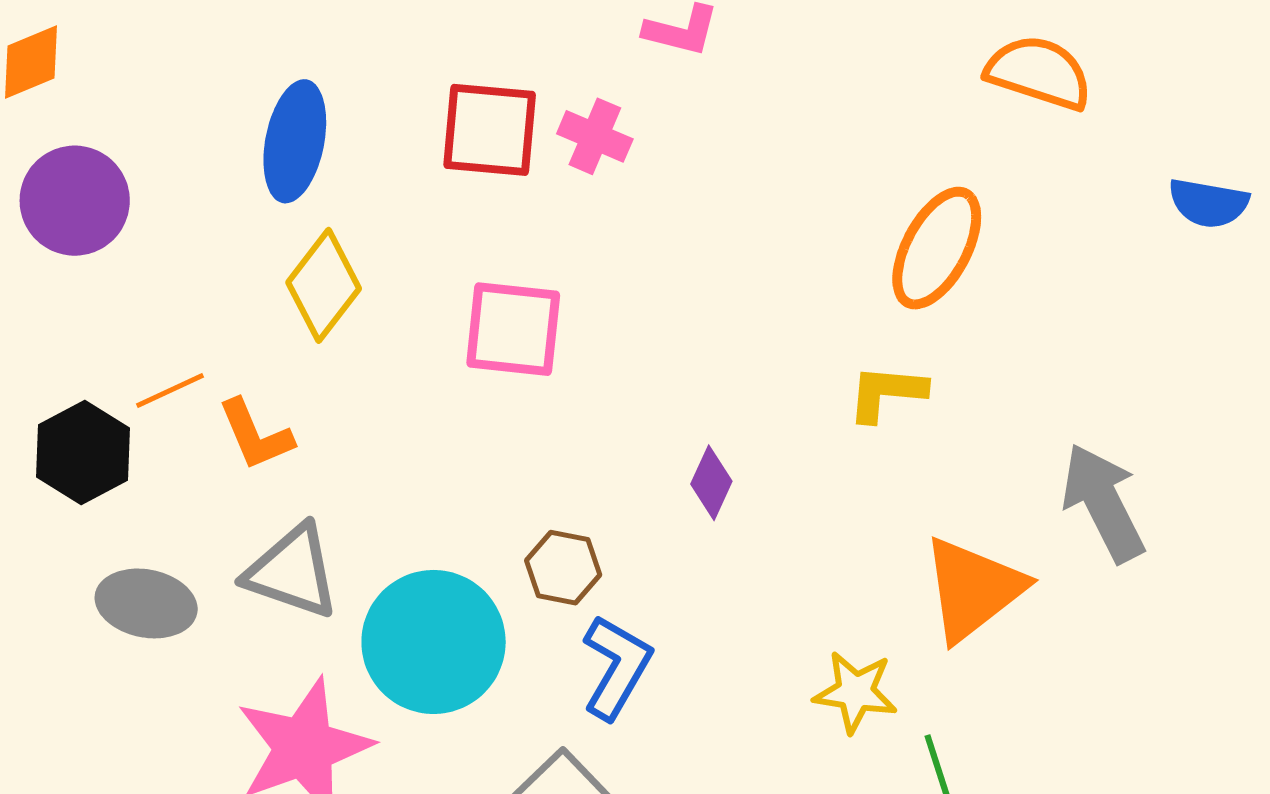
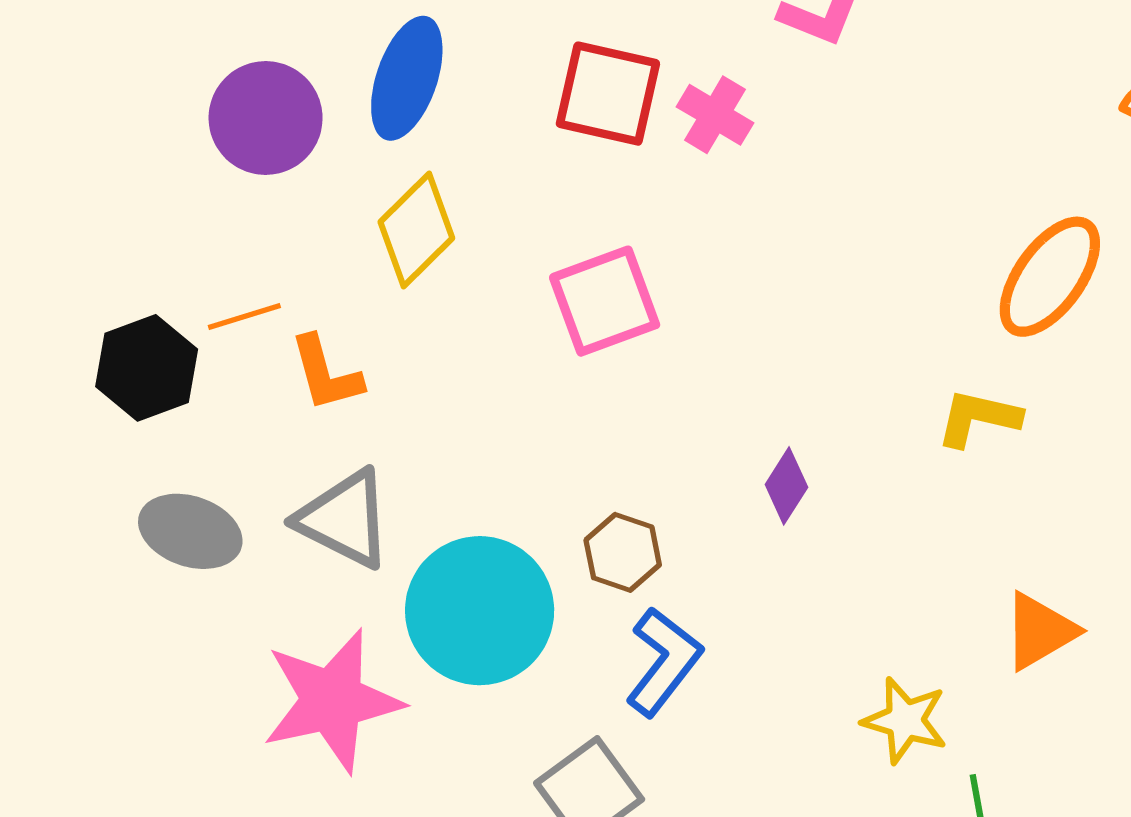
purple circle: (75, 201) -> (266, 118), moved
pink square: (513, 329) -> (605, 301), turned -34
orange triangle: (973, 589) -> (1040, 631), size x0.7

